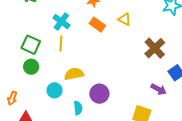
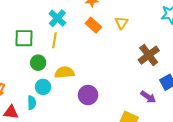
yellow triangle: (125, 19) -> (121, 23), turned 32
green square: (31, 45) -> (24, 38), turned -30
green circle: (31, 67) -> (38, 63), moved
cyan semicircle: (78, 108) -> (32, 103), moved

